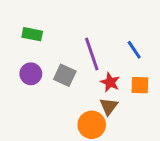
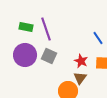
purple line: (92, 54) -> (46, 29), moved
purple circle: (31, 74) -> (25, 55), size x1.5

